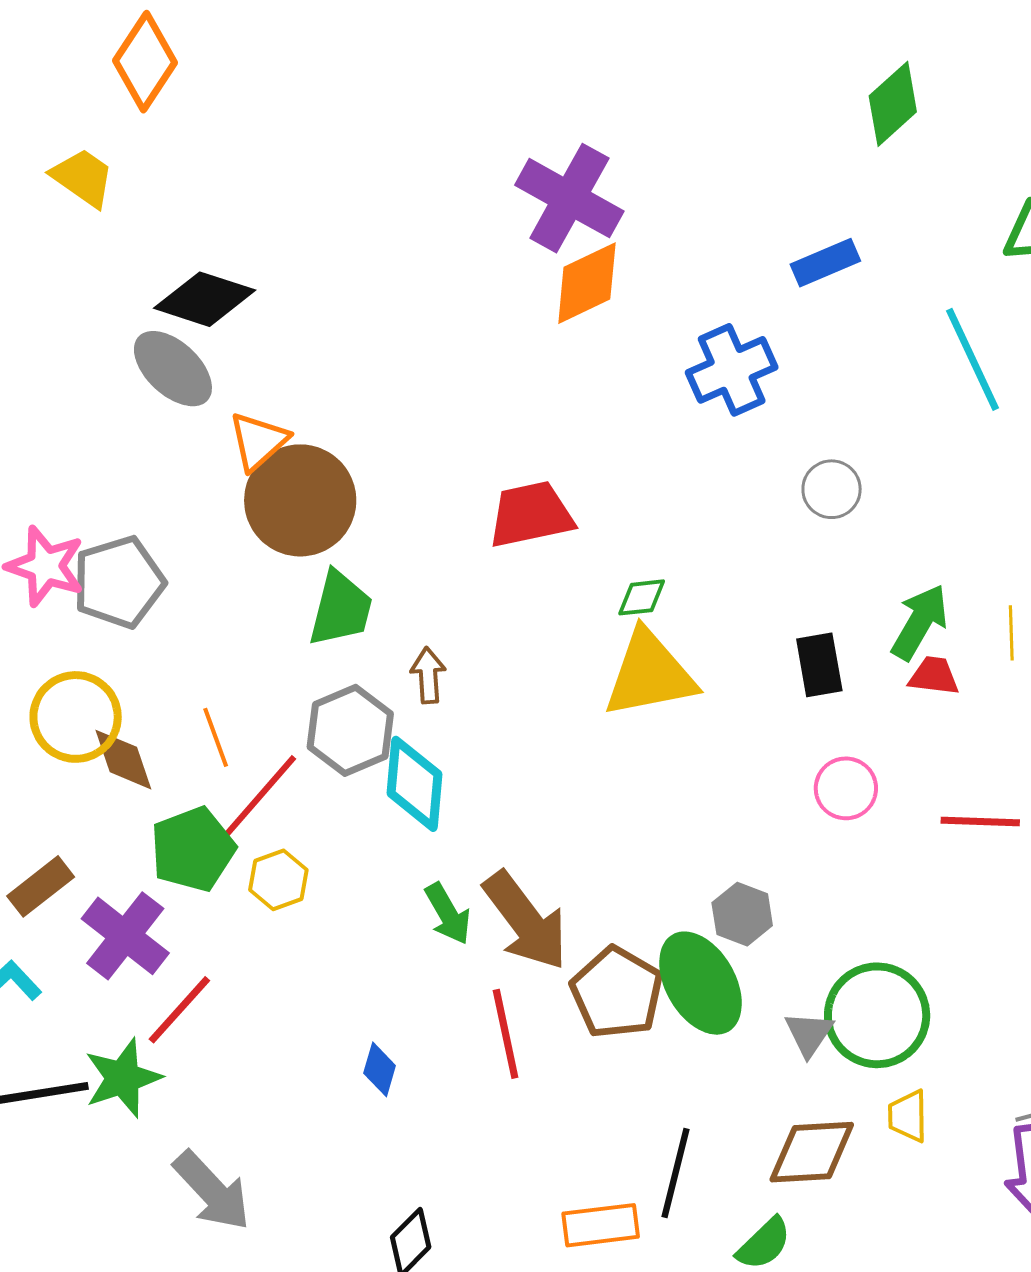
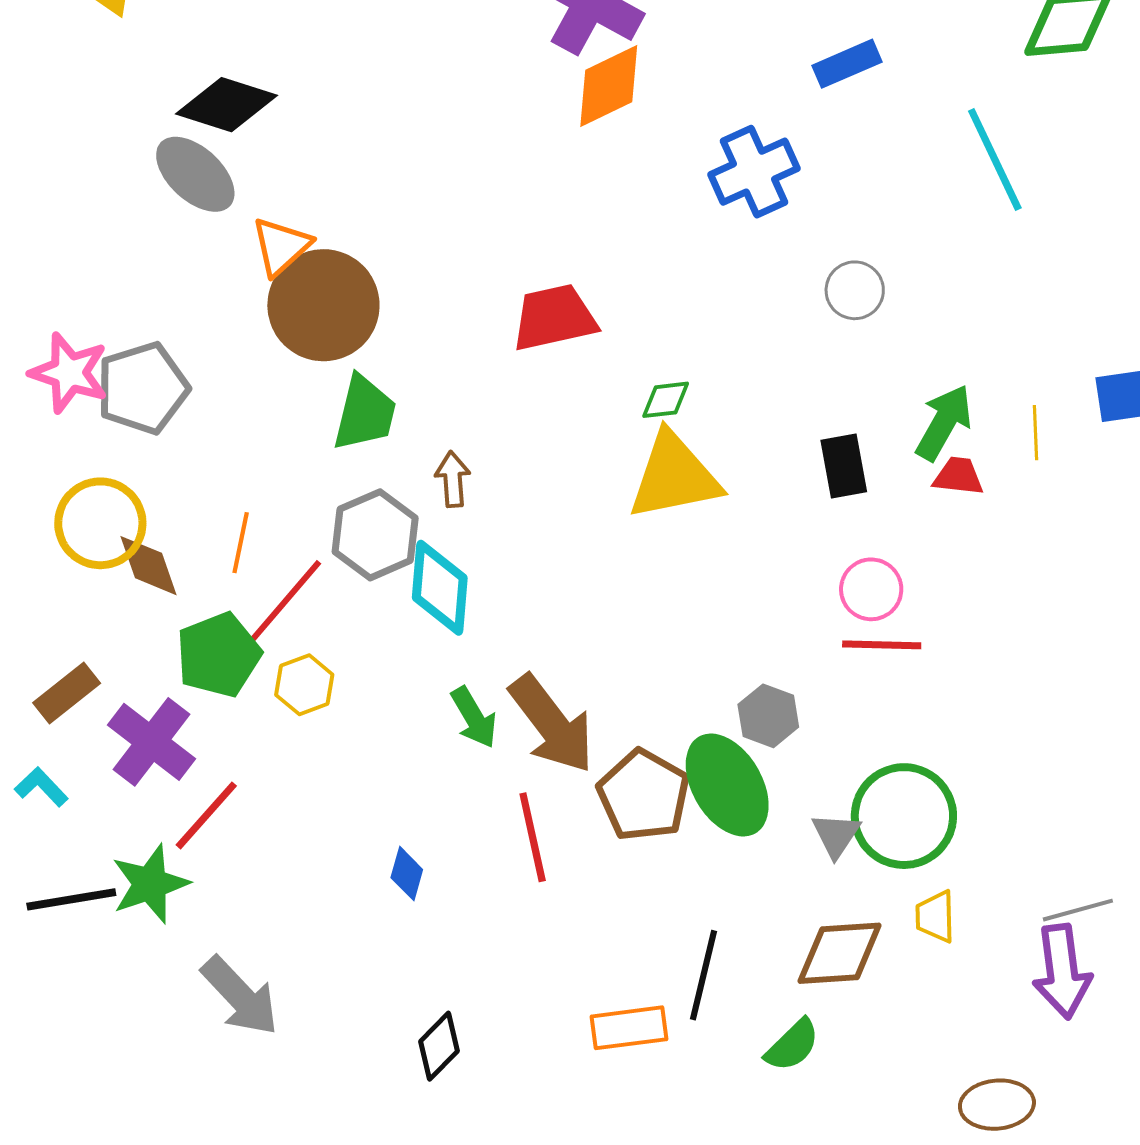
orange line: (216, 737) -> (241, 543), turned 32
red line: (980, 821) -> (882, 645), moved

